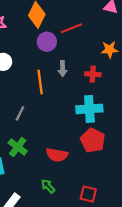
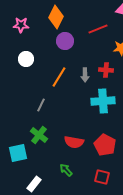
red line: (71, 28) -> (98, 29), moved
gray arrow: (63, 69) -> (85, 75), moved
orange line: (40, 82) -> (59, 77), turned 40
red pentagon: (93, 140) -> (105, 145), moved

